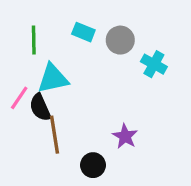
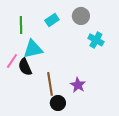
cyan rectangle: (83, 32) -> (52, 20), turned -56
gray circle: (120, 40) -> (81, 16), moved
brown line: (55, 135) -> (50, 84), moved

